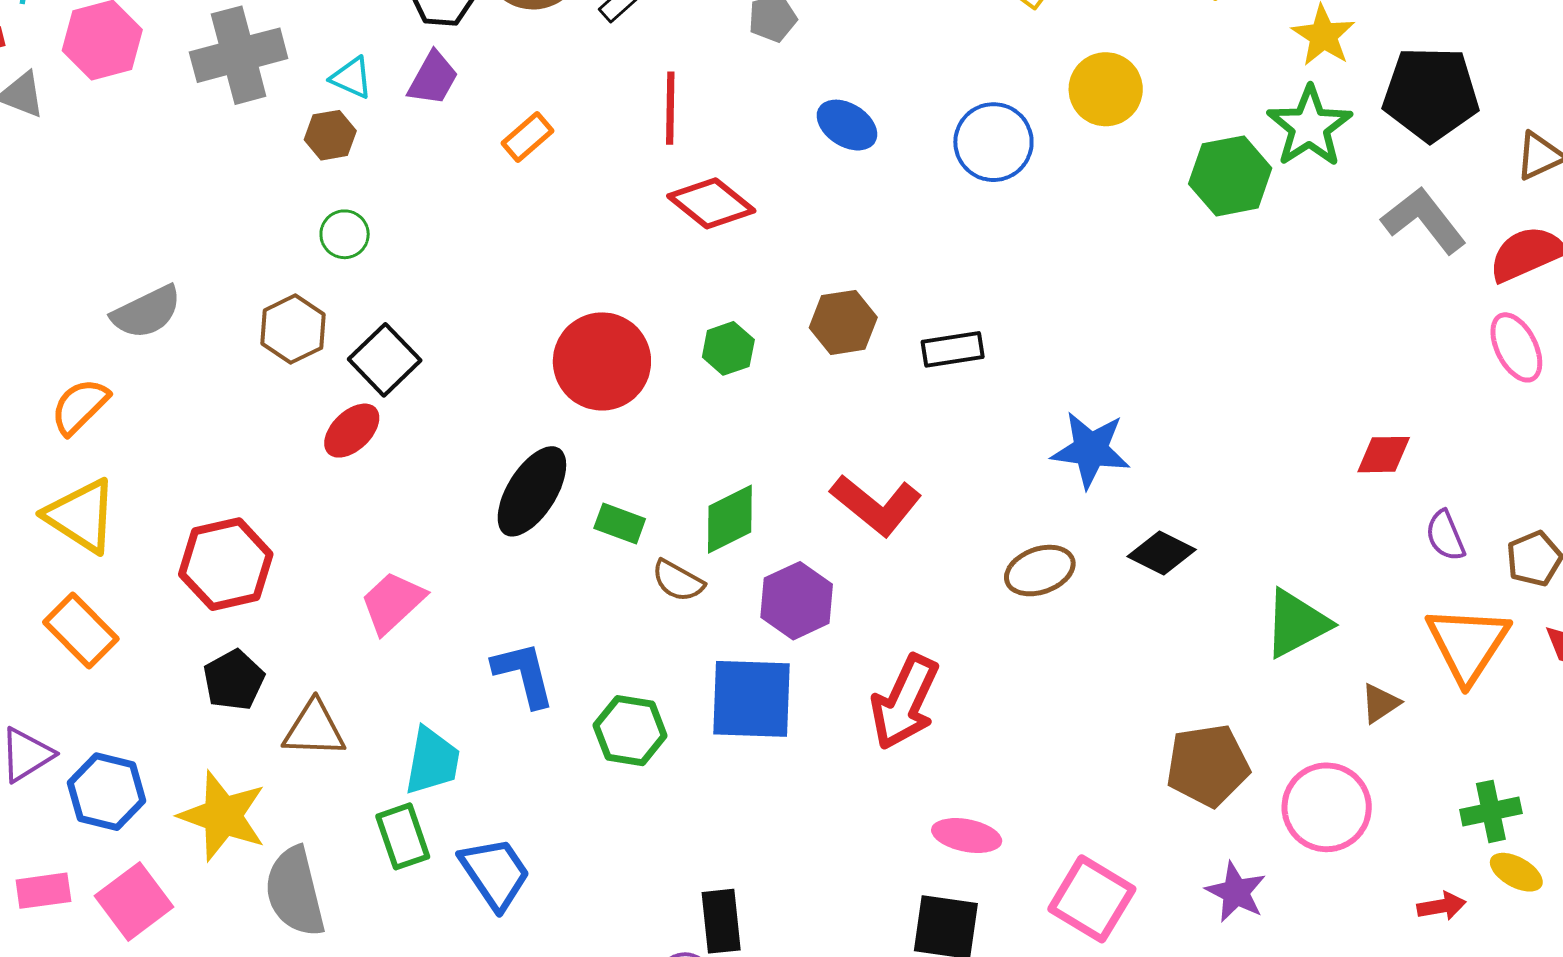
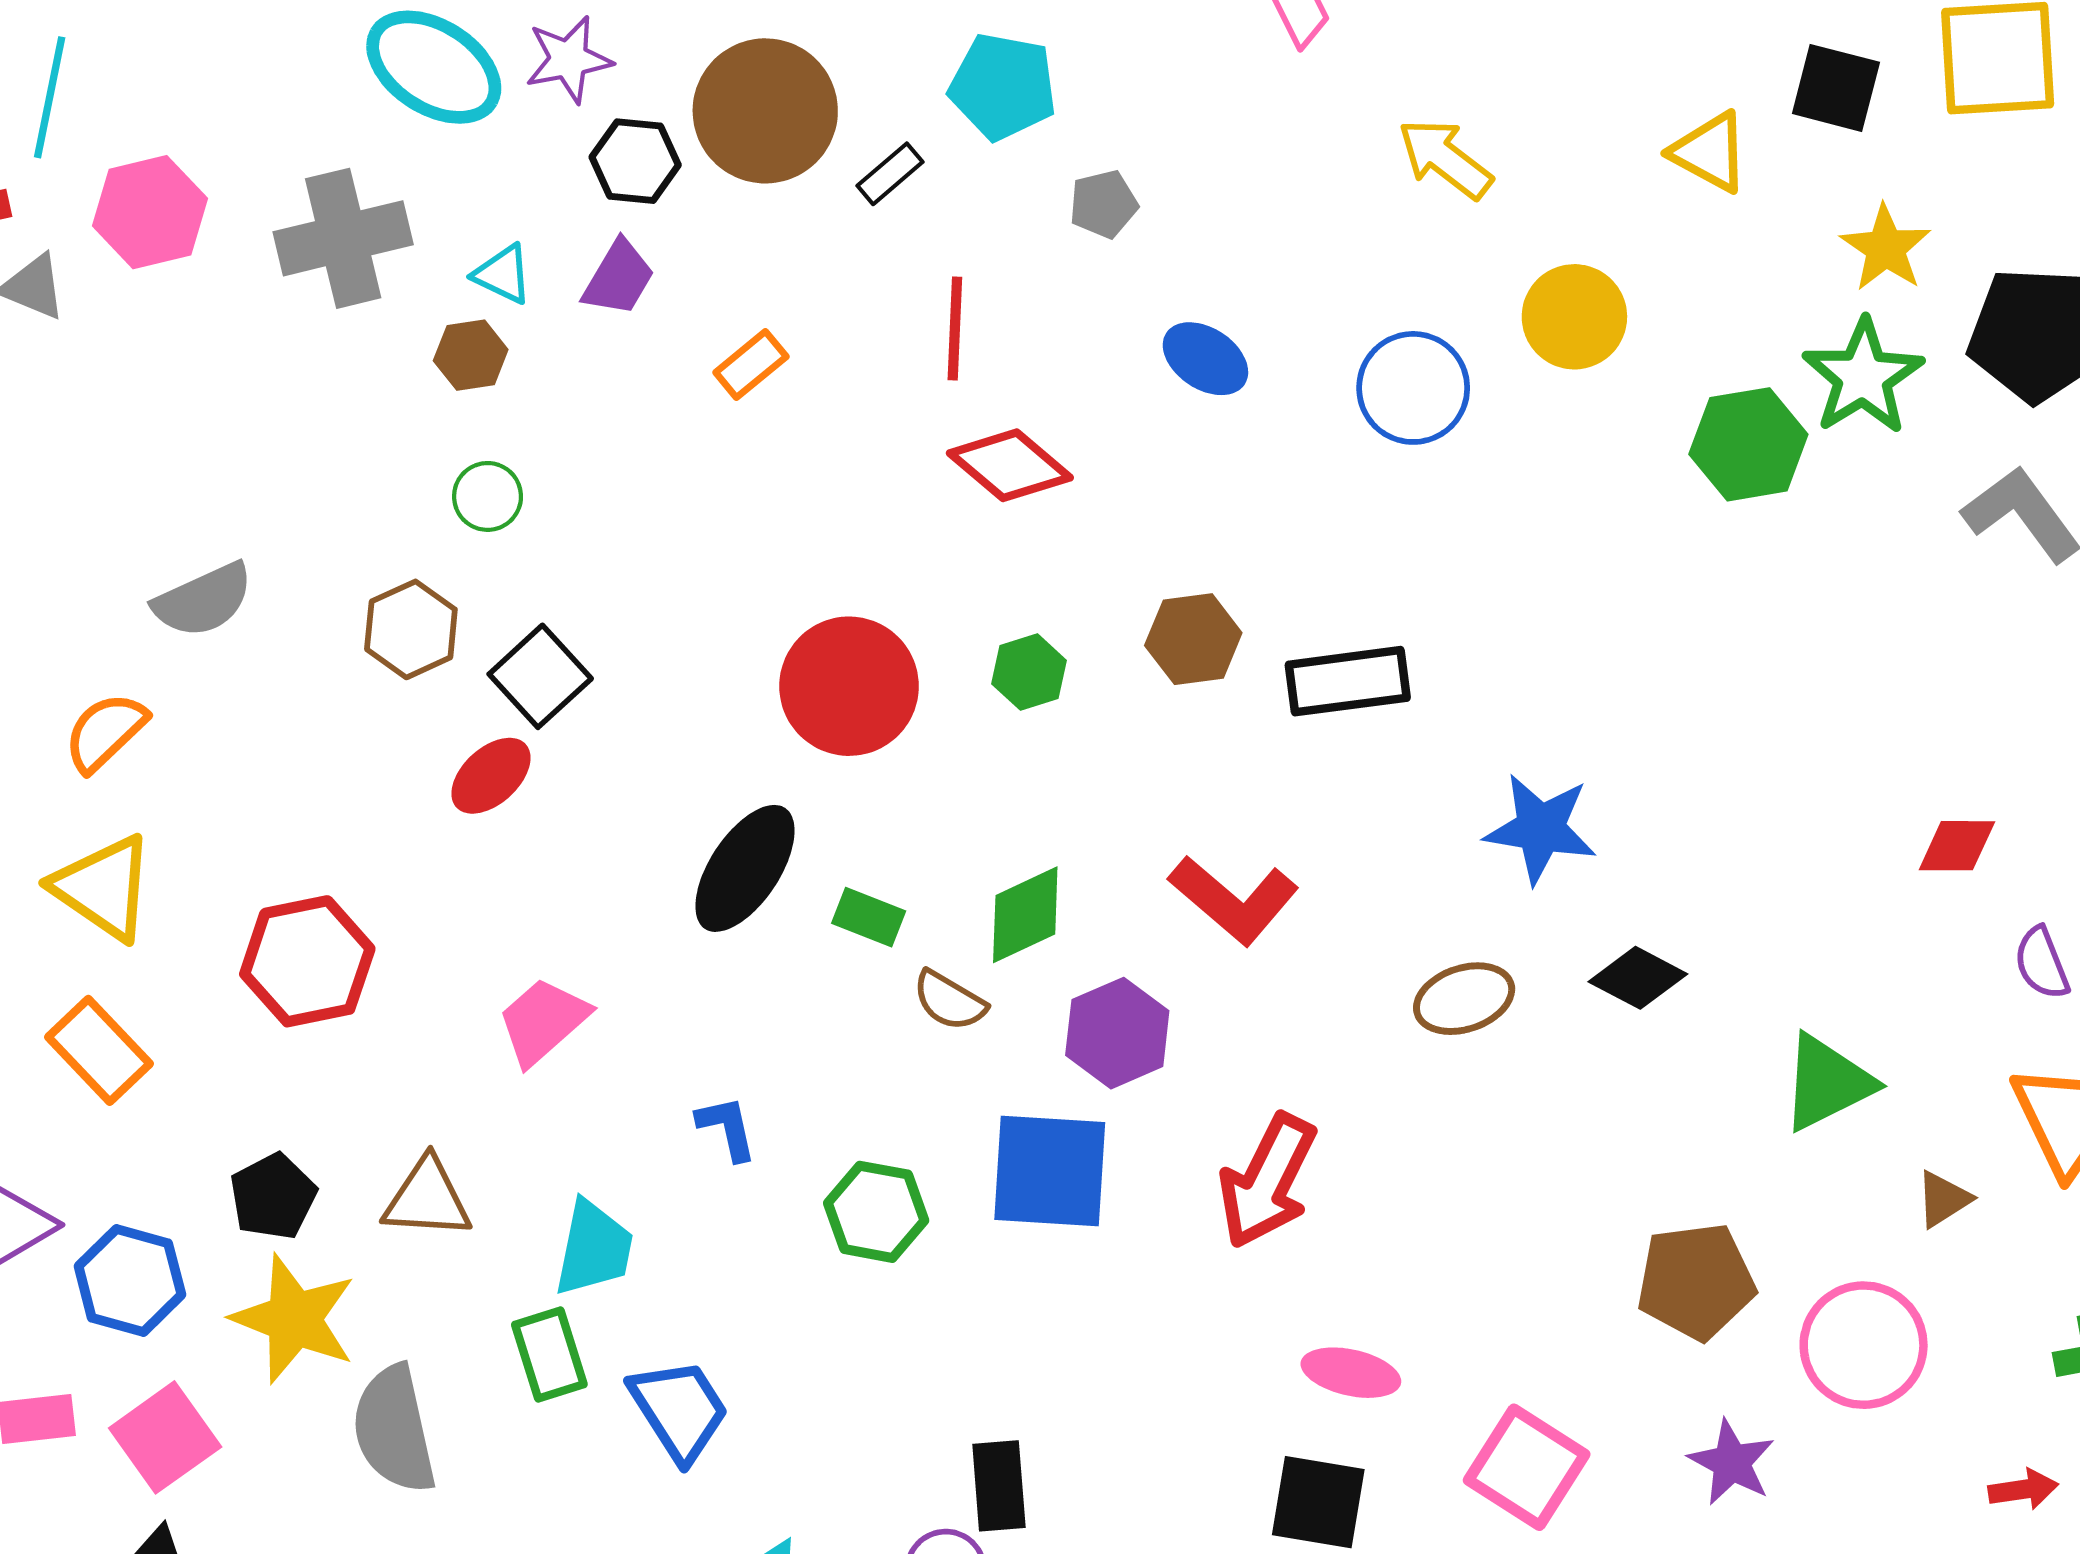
black rectangle: (953, 349) -> (1348, 681), size x1.4
blue L-shape: (524, 674) -> (727, 1128), size x0.7
black pentagon: (234, 680) -> (273, 1196), moved

